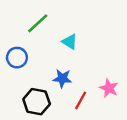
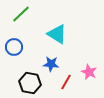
green line: (38, 23) -> (21, 14), moved
cyan triangle: (70, 42) -> (57, 34), size x1.5

